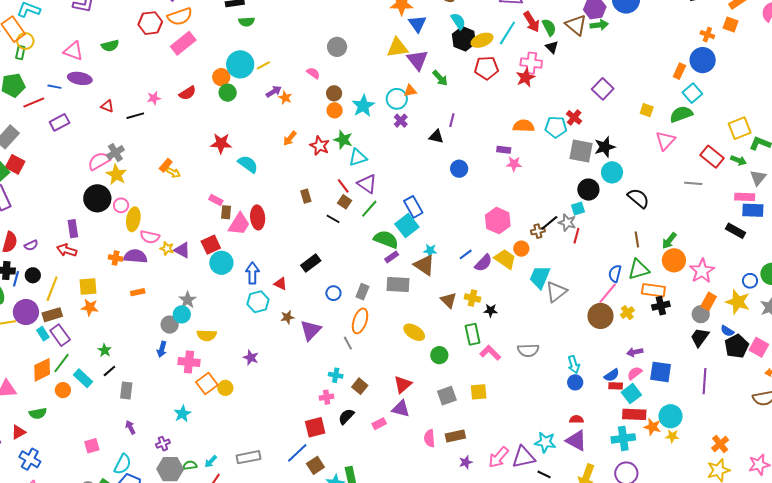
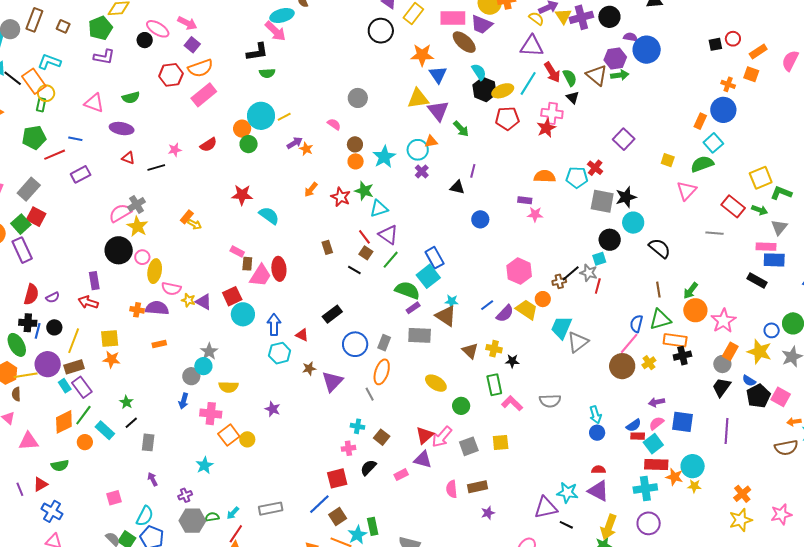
purple ellipse: (80, 78) -> (122, 129), moved
blue circle: (333, 293) -> (355, 344), size x1.6
pink arrow: (498, 457) -> (442, 437), moved

